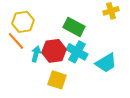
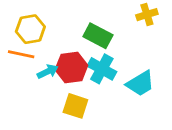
orange line: (16, 41) -> (21, 54), turned -36
cyan arrow: (36, 54) -> (48, 72), turned 49

